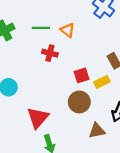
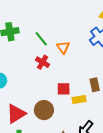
green line: (41, 28) -> (41, 39), turned 35
brown circle: (79, 102) -> (44, 110), moved

